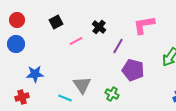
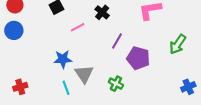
purple line: (118, 46) -> (117, 41), moved
blue star: (35, 74) -> (63, 59), moved
cyan line: (65, 98) -> (66, 88), turned 48

